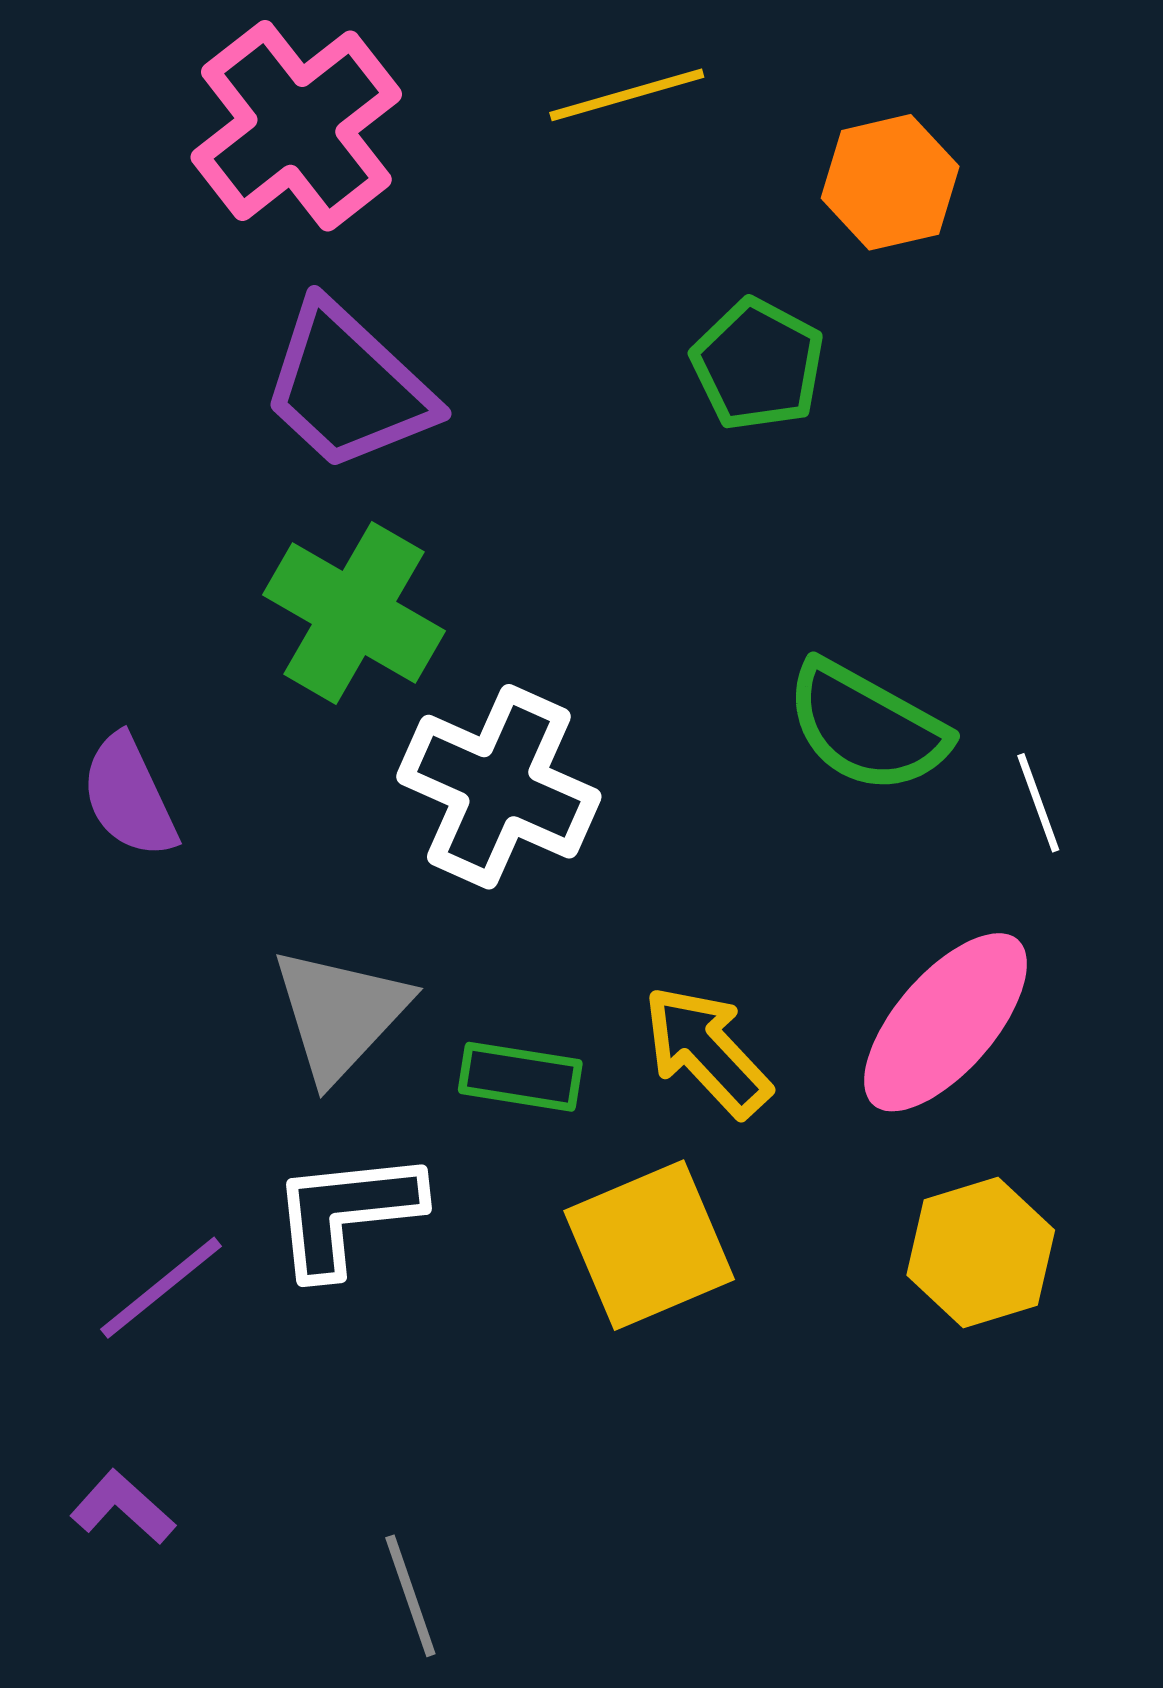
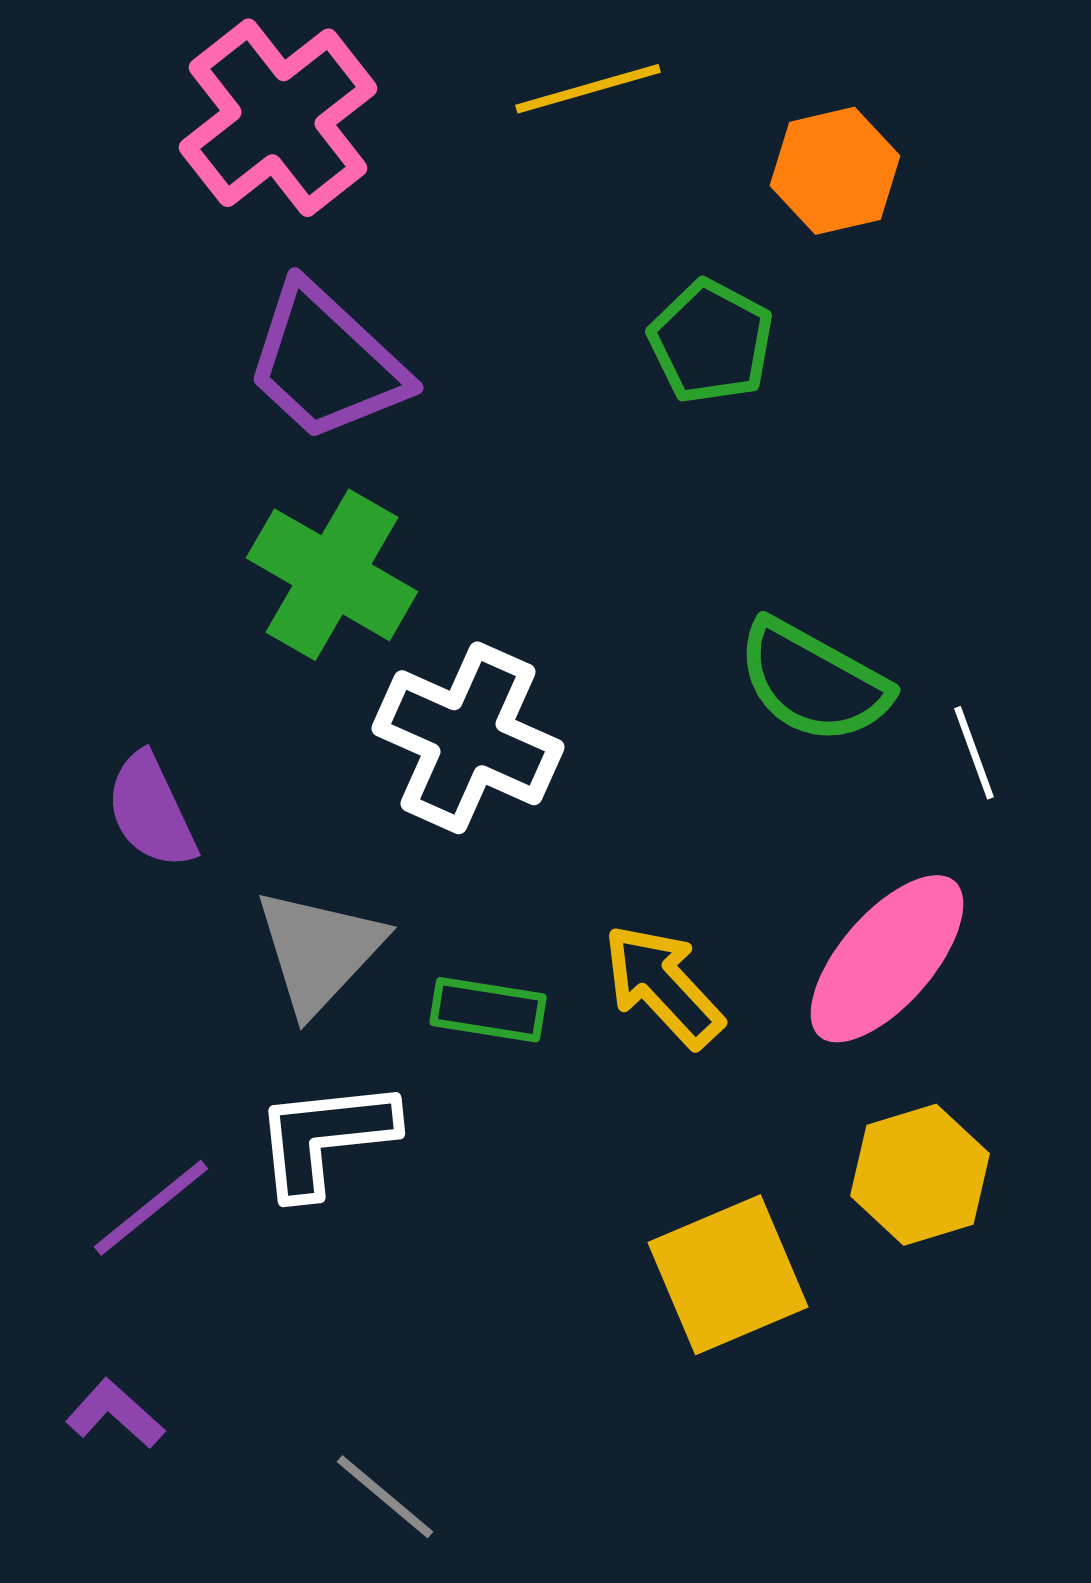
purple semicircle: (129, 796) -> (151, 811), moved
yellow square: (649, 1245) -> (728, 1275), moved
gray line: (410, 1596) -> (385, 1497), turned -31

